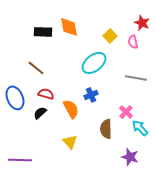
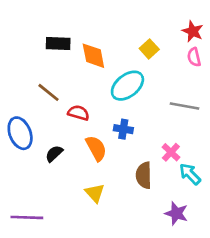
orange diamond: (69, 27) -> (93, 56), moved
pink semicircle: (133, 42) -> (194, 57), moved
red semicircle: (46, 94) -> (78, 113), moved
blue cross: (91, 95) -> (123, 129), turned 32

